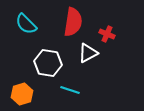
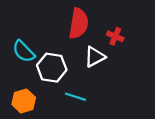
cyan semicircle: (26, 24) -> (24, 51), moved

